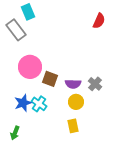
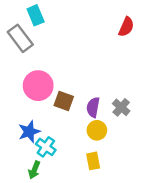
purple semicircle: (73, 84) -> (93, 107), turned 98
cyan cross: (39, 104) -> (46, 147), moved
green arrow: (15, 133) -> (34, 170), moved

